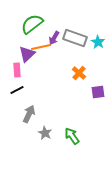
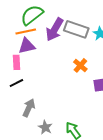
purple arrow: (54, 38) -> (55, 29), size x1.6
orange line: (41, 47) -> (26, 31), moved
purple triangle: (27, 54) -> (27, 46), turned 30

